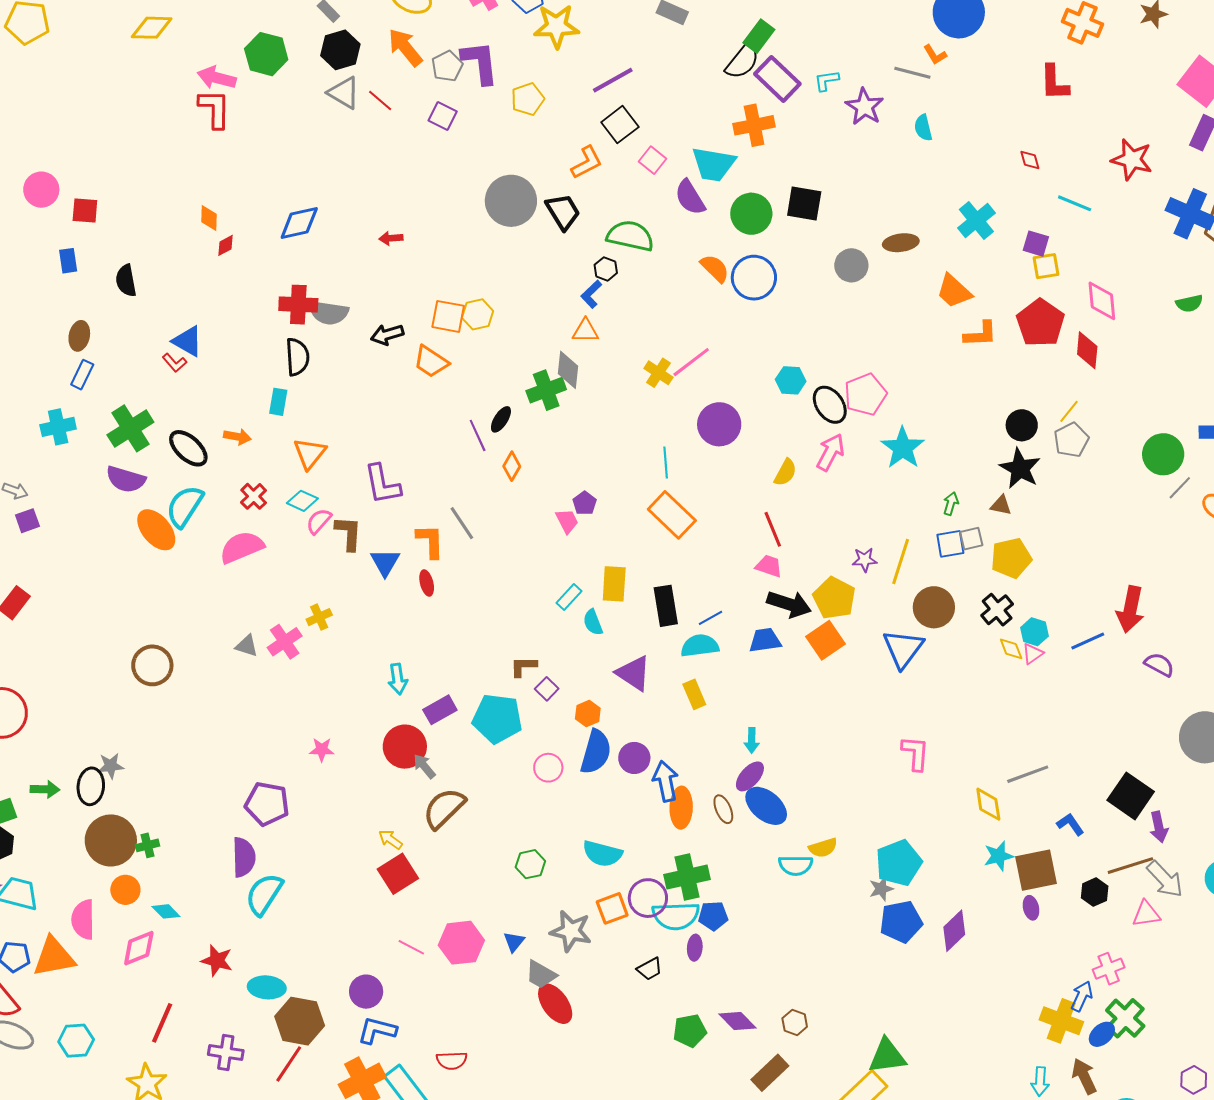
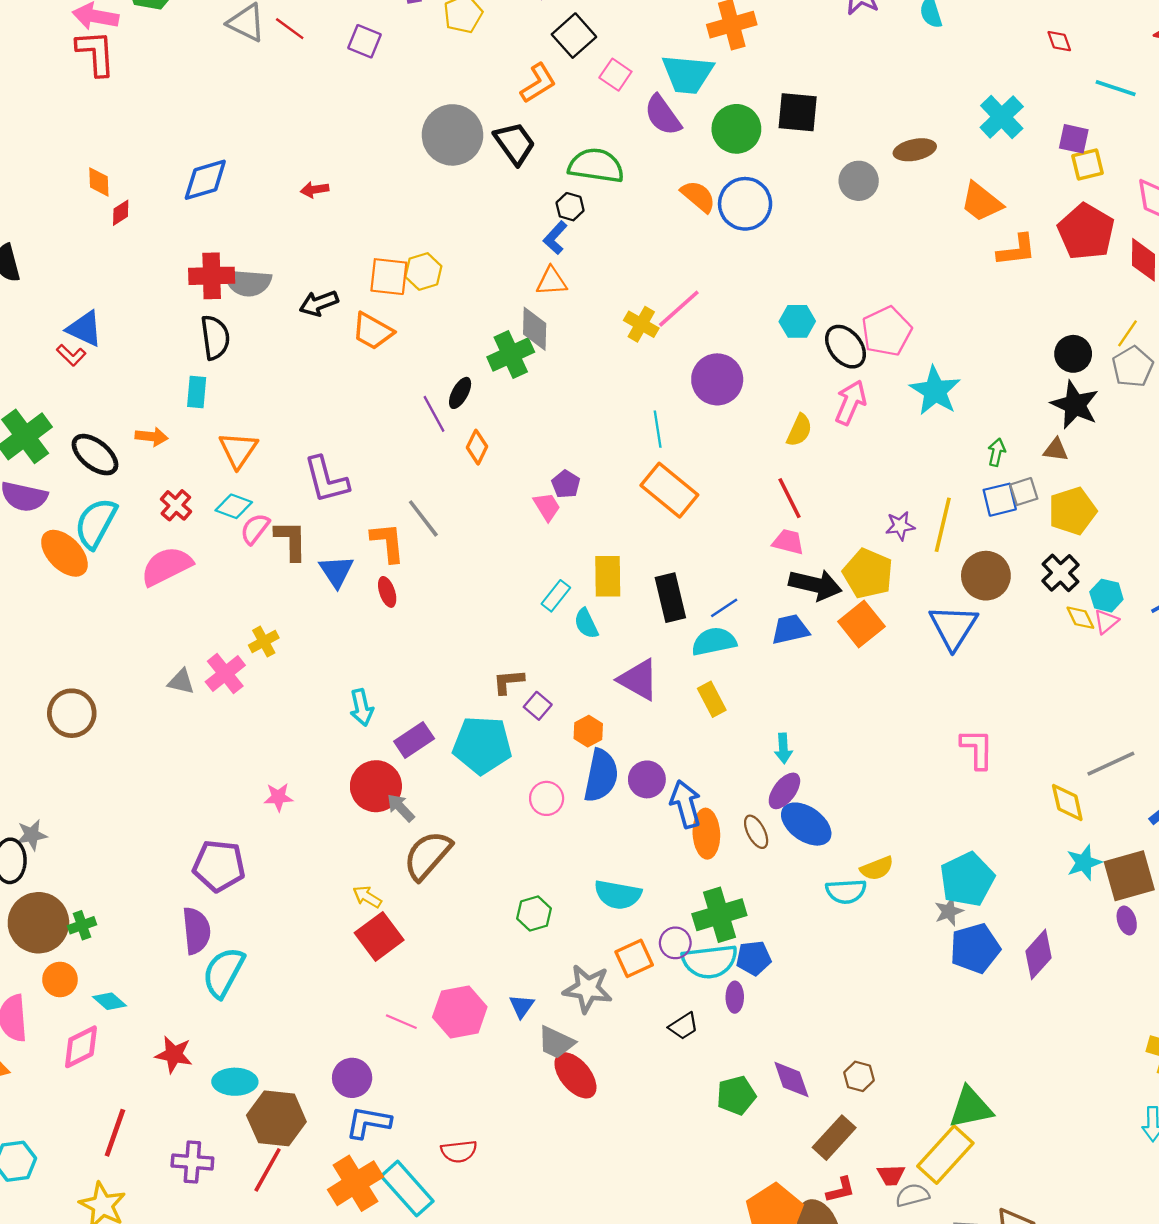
purple circle: (648, 898) -> (675, 943), size x0.7
purple diamond: (737, 1021) -> (791, 1080), turned 30

